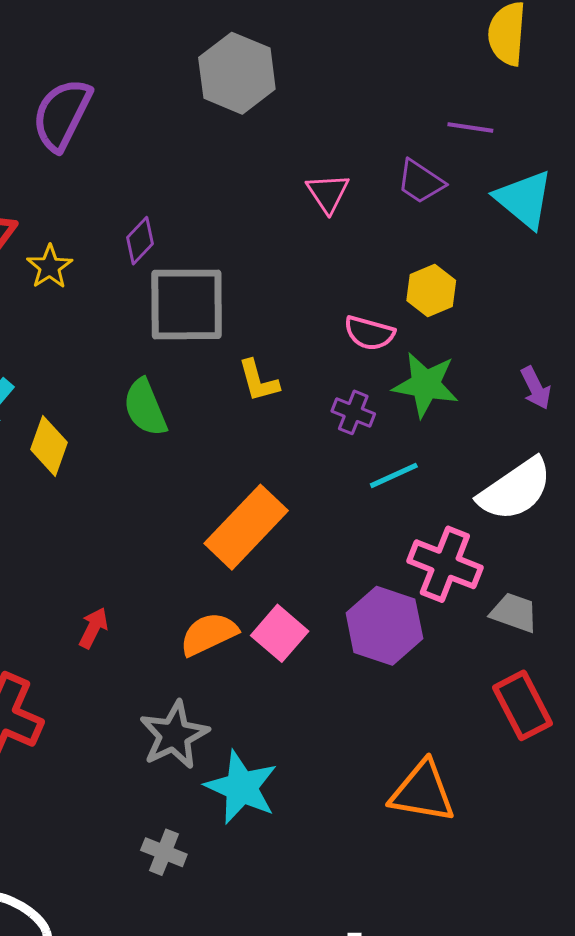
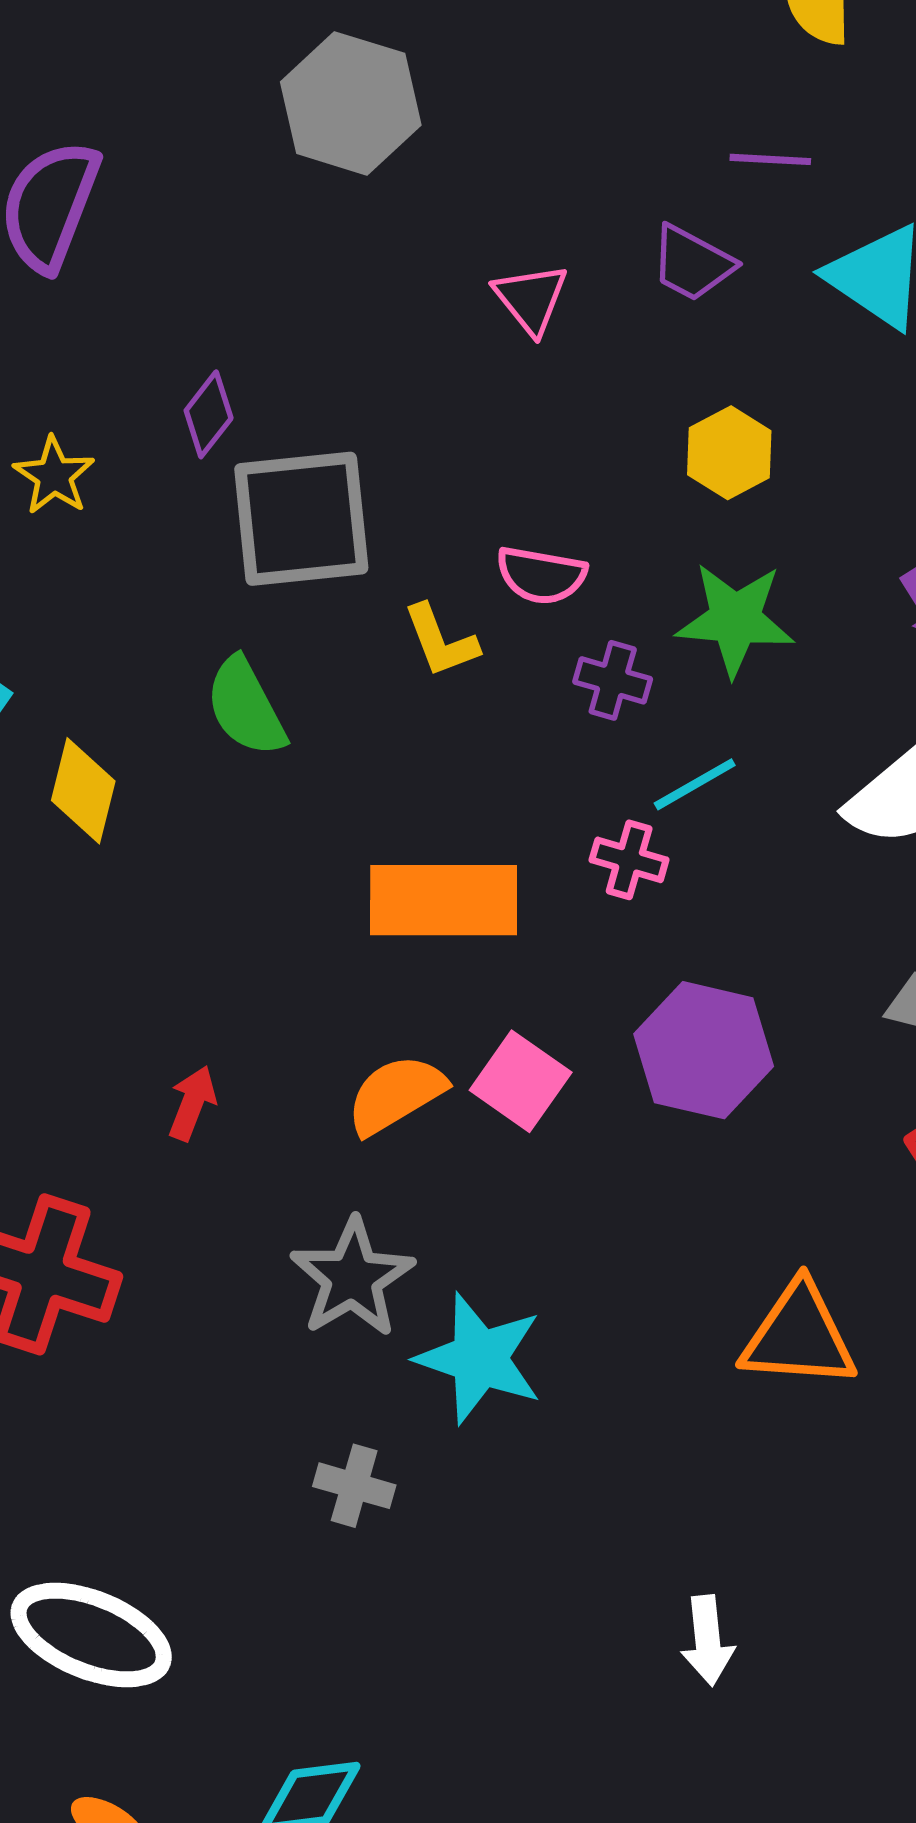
pink semicircle: (369, 333) -> (541, 575), moved
orange rectangle: (246, 527) -> (444, 900), turned 52
pink cross: (445, 564) -> (629, 860), moved, size x0.6

